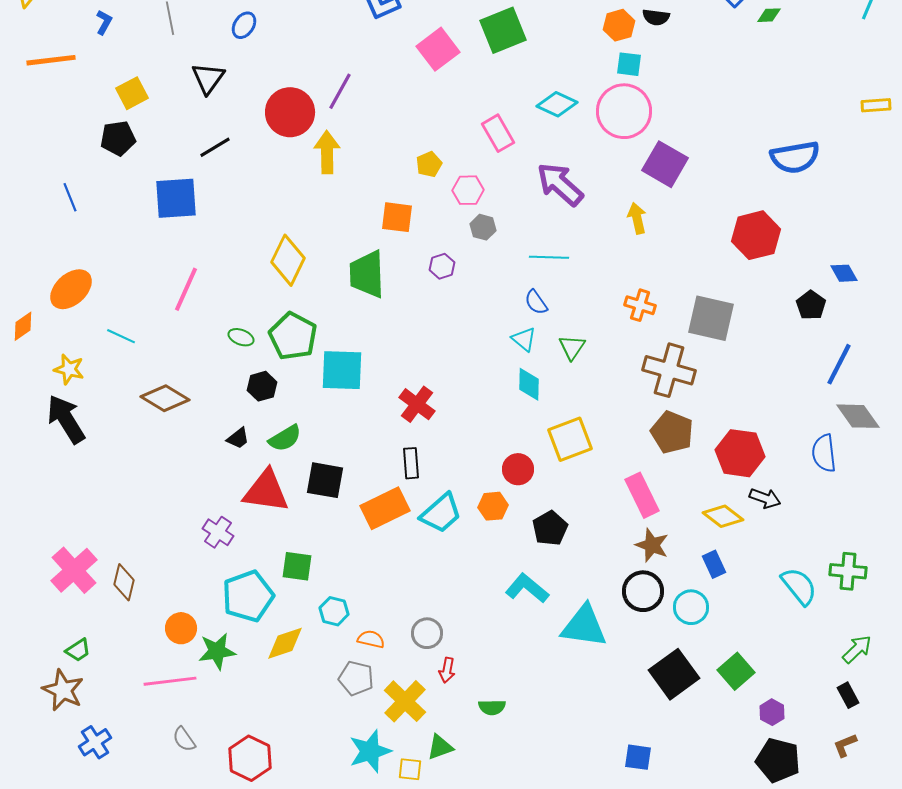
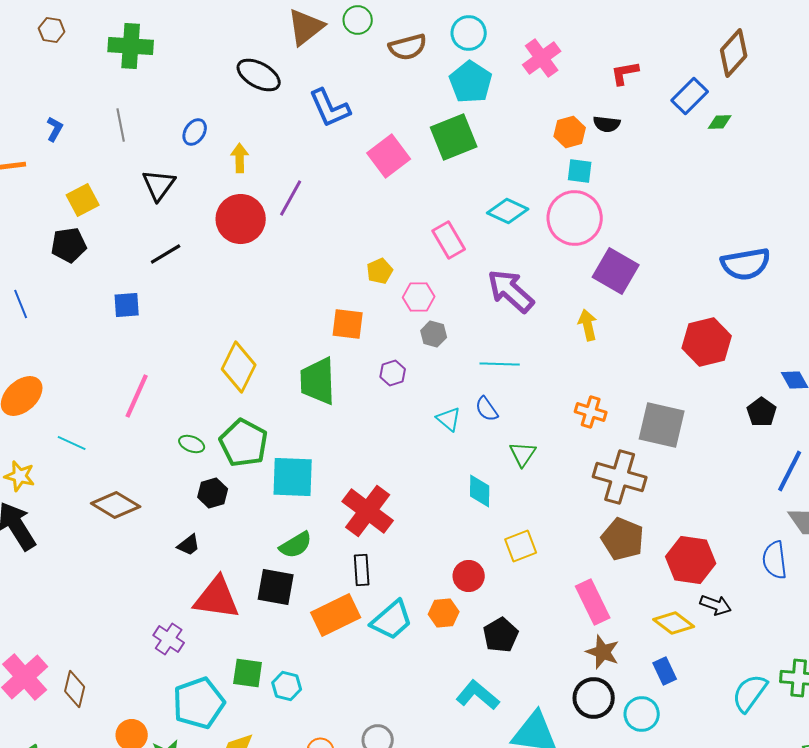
yellow arrow: (327, 152) -> (240, 158), moved, size x0.7
blue square: (176, 198) -> (127, 305), size x0.6
cyan triangle: (524, 339) -> (449, 419), moved
red cross: (417, 404) -> (368, 511), size x1.4
green semicircle: (285, 438) -> (296, 545), moved
yellow square: (570, 439) -> (521, 546), size x0.7
cyan semicircle: (799, 586) -> (750, 693), turned -105
cyan hexagon: (334, 611) -> (287, 686), moved

